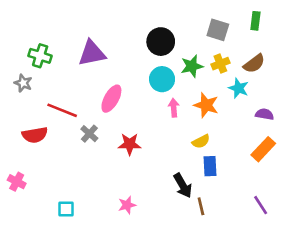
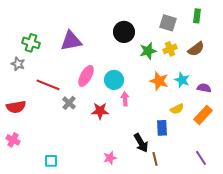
cyan circle: (162, 79) -> (114, 80), moved
cyan star: (239, 88) -> (182, 80), moved
pink arrow: (174, 108) -> (125, 99), moved
red semicircle: (35, 135) -> (16, 107), moved
yellow semicircle: (201, 141) -> (177, 109), moved
pink star: (127, 205) -> (110, 158), moved

